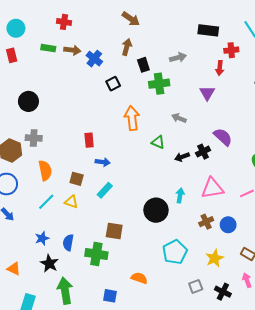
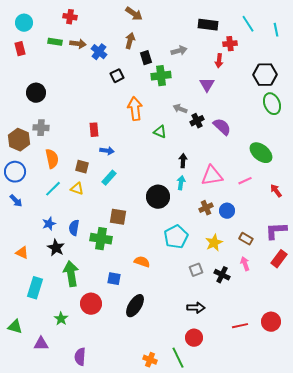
black cross: (203, 152) -> (197, 121), moved
black arrow: (182, 157) -> (183, 161), moved, turned 112

